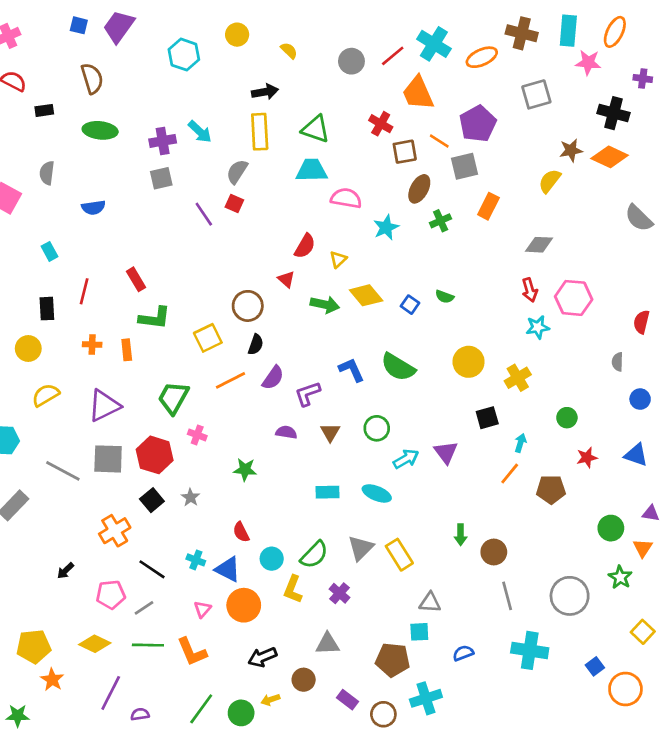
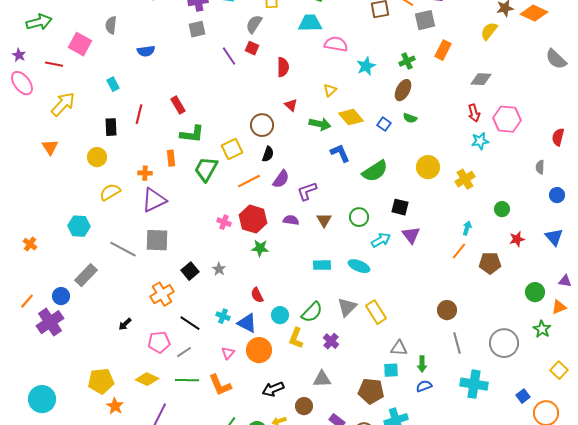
brown ellipse: (419, 189) -> (403, 90), moved
red semicircle: (305, 246) -> (283, 67), moved, turned -30
orange cross: (92, 344) -> (145, 173), moved
green semicircle: (398, 367) -> (375, 171), turned -64
blue L-shape: (351, 370) -> (340, 153), moved
green trapezoid: (173, 398) -> (206, 169), moved
black square: (487, 418) -> (400, 207), moved, turned 30
red hexagon: (155, 455) -> (253, 219), moved
blue triangle: (636, 455) -> (554, 237), turned 30
green arrow: (461, 535) -> (422, 364), moved
orange triangle: (643, 548) -> (559, 307), turned 35

